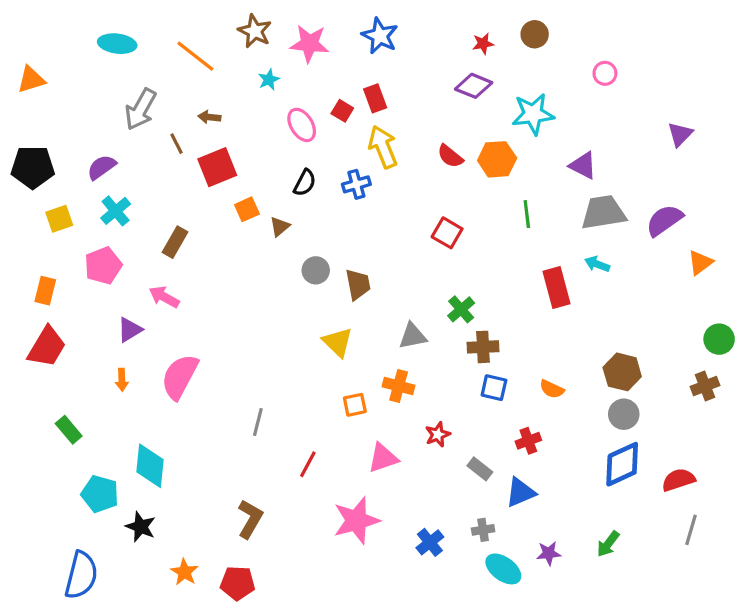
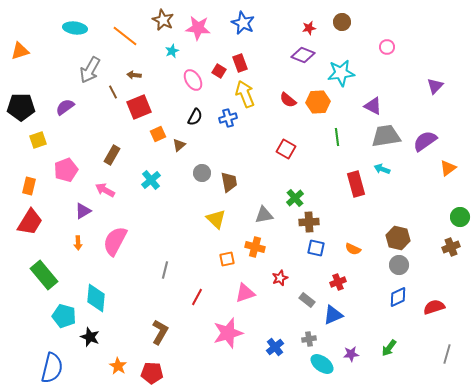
cyan cross: (116, 211) -> (151, 180), moved
green rectangle: (69, 430) -> (44, 275), size x1.6
blue diamond: (622, 464) -> (398, 297), size x0.7
gray line: (691, 530) -> (447, 354), moved

